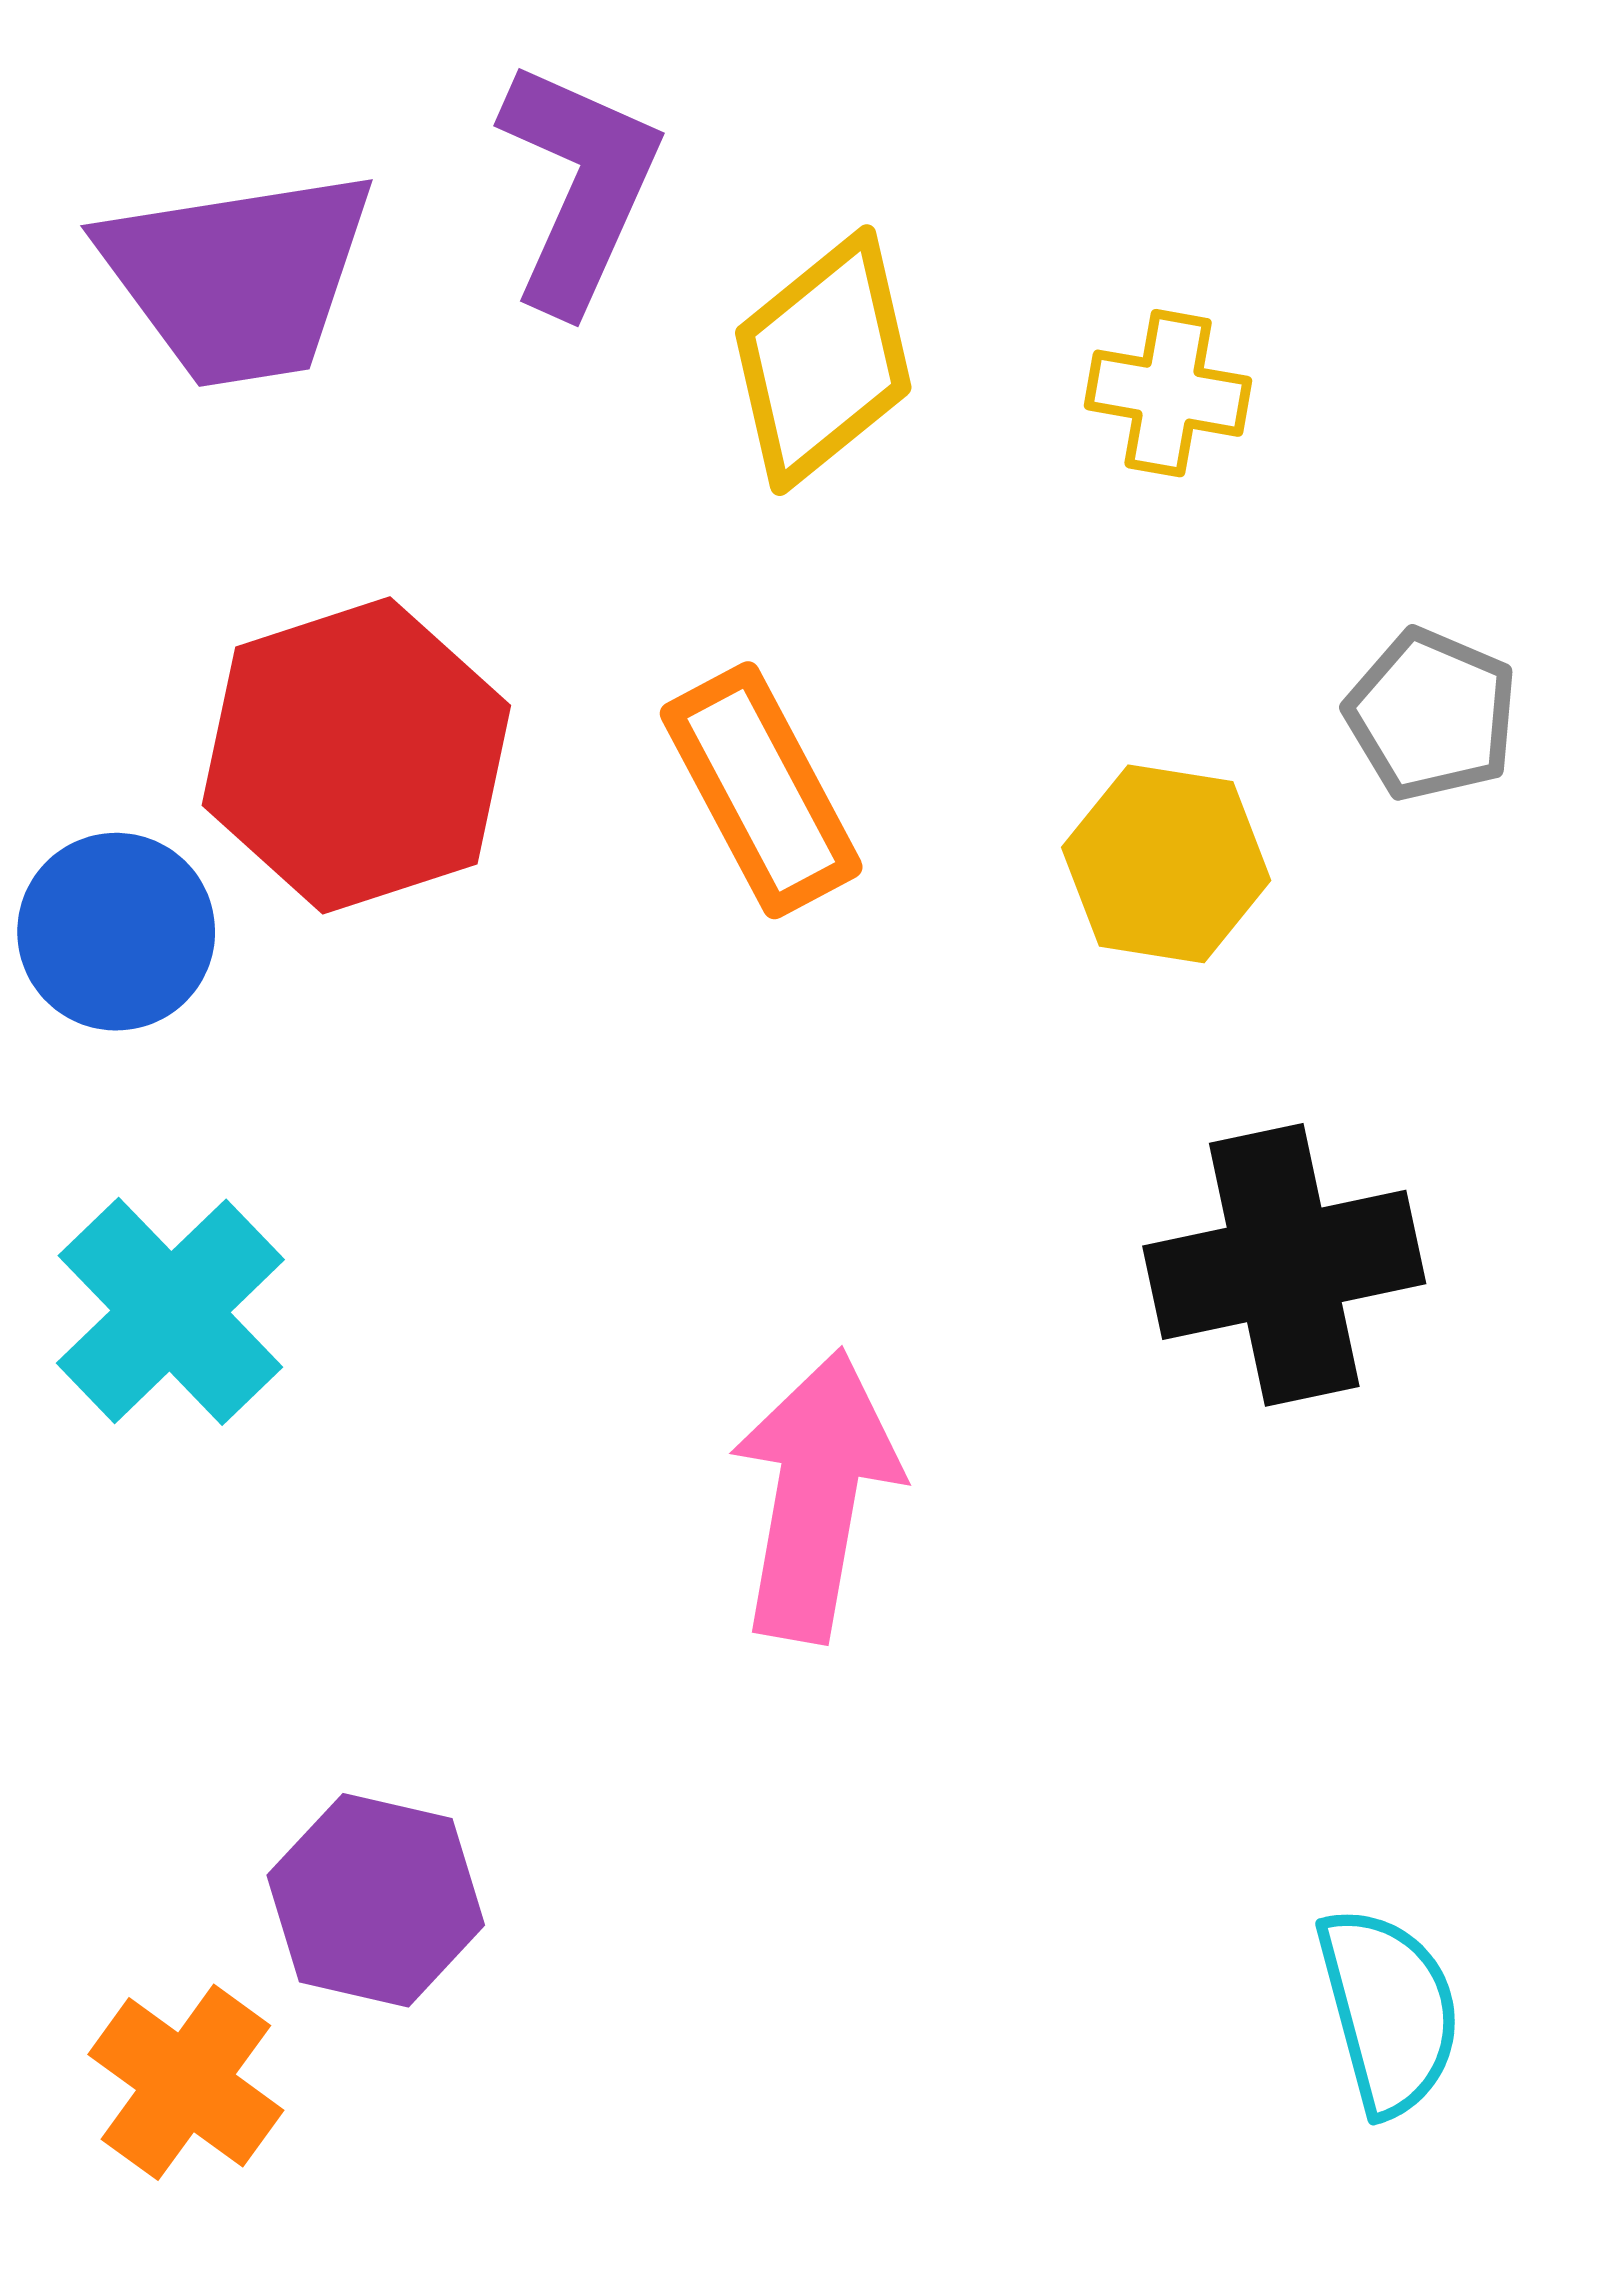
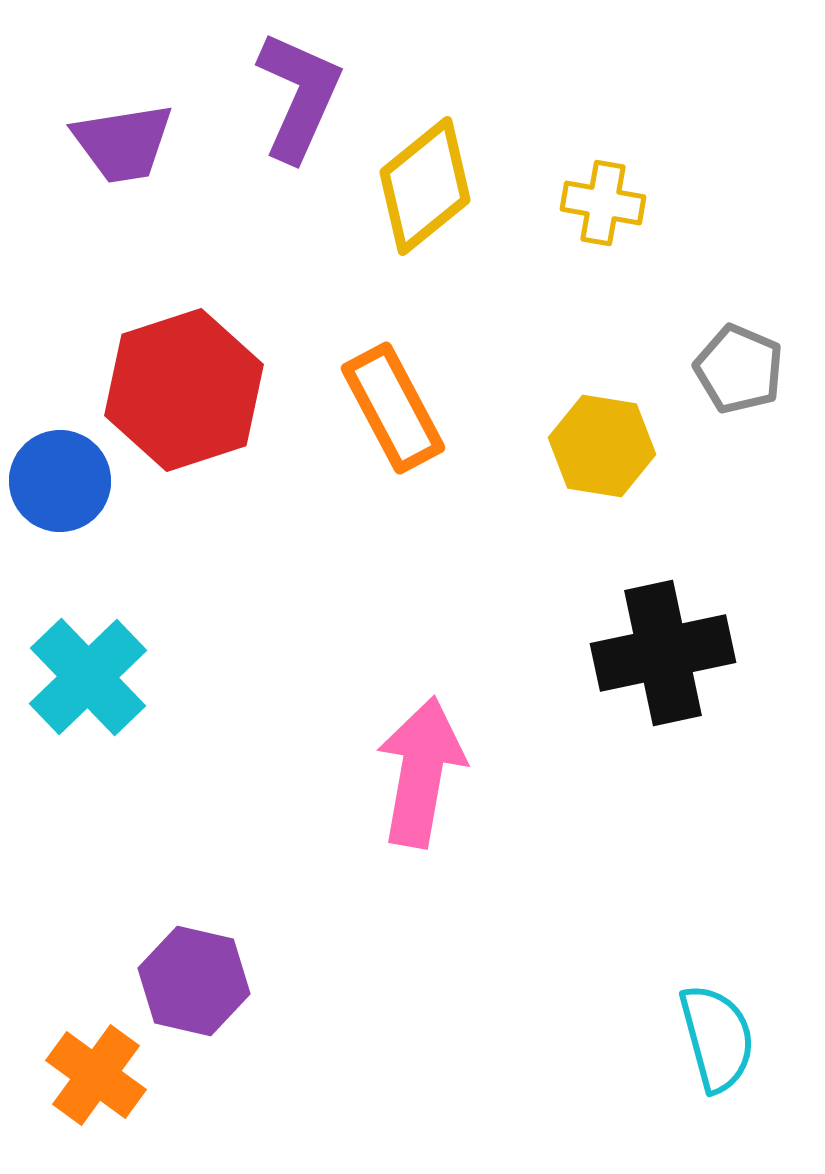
purple trapezoid: (238, 277) -> (123, 143), size x0.7

